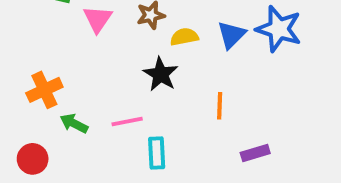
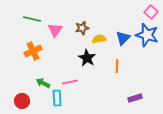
orange cross: (44, 90) -> (33, 51), moved
orange line: (220, 106) -> (117, 66), moved
cyan rectangle: (157, 153) -> (57, 98), moved

